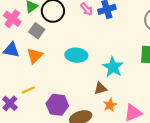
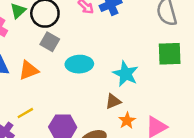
gray square: (37, 31) -> (50, 42), moved
orange triangle: (35, 56) -> (29, 70), turned 30

